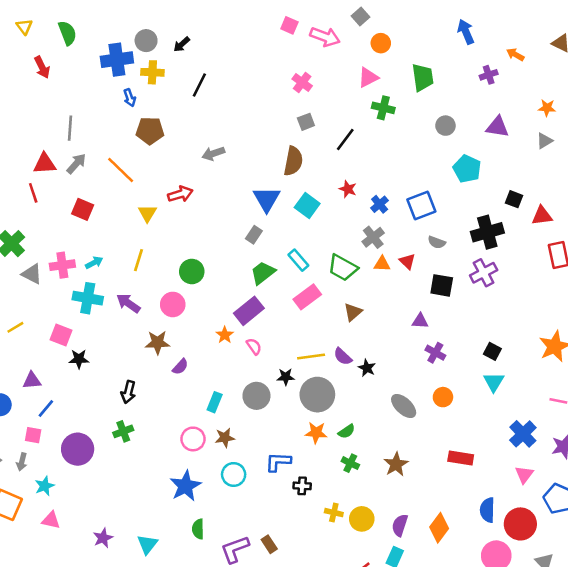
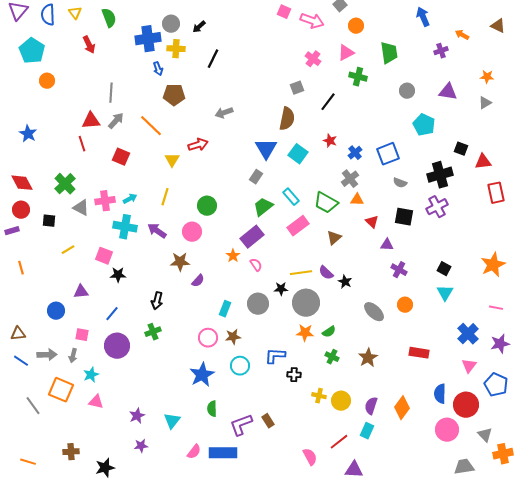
pink cross: (302, 82) -> (313, 59), moved
red triangle: (407, 261) -> (372, 222), moved
blue line: (46, 409) -> (112, 314), moved

